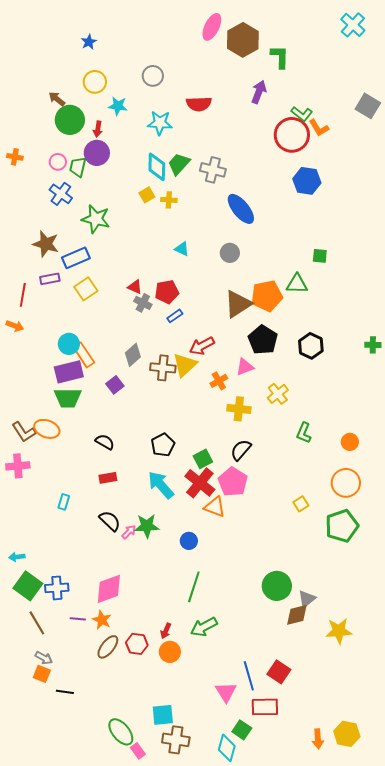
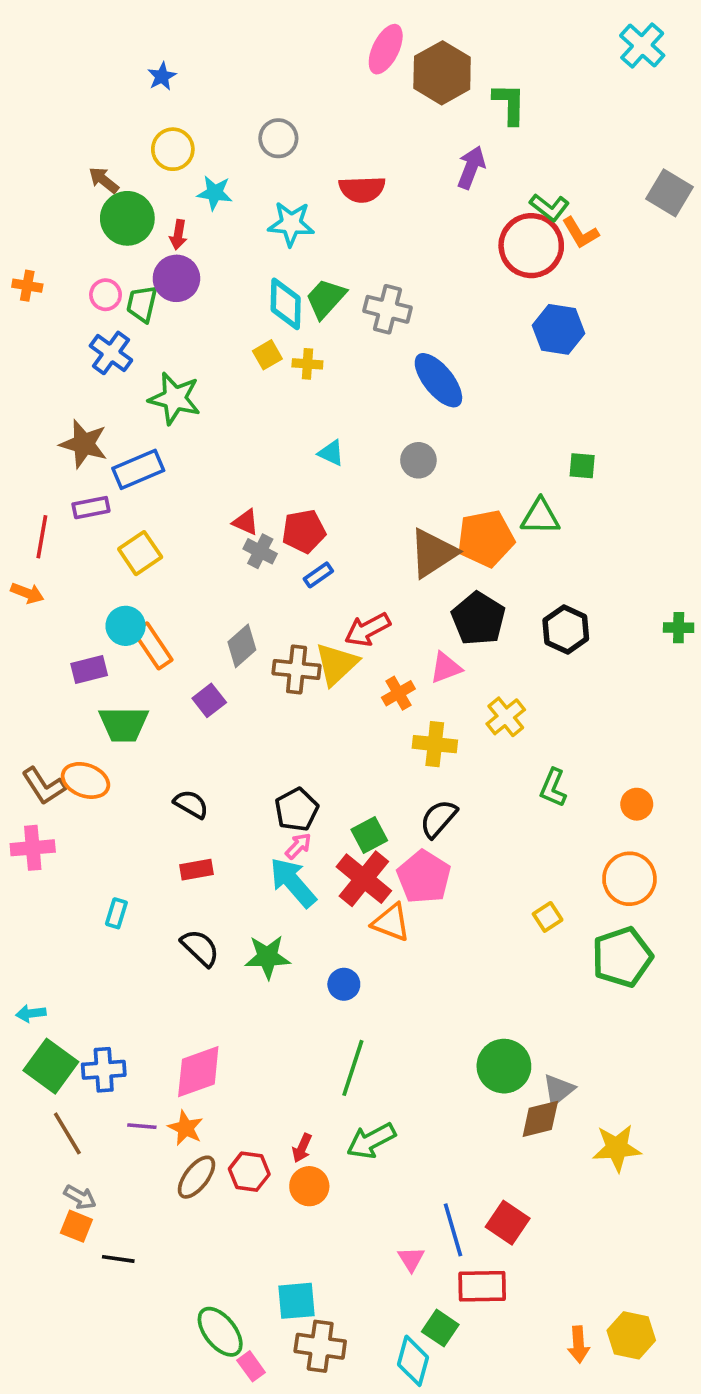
yellow square: (86, 289) -> (140, 553), moved
purple rectangle: (69, 372) -> (89, 670), moved, size x0.7
pink arrow: (129, 532) -> (298, 846), moved
pink triangle: (226, 692) -> (411, 1259), size x0.7

